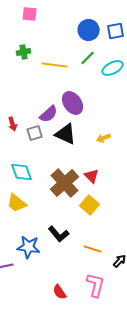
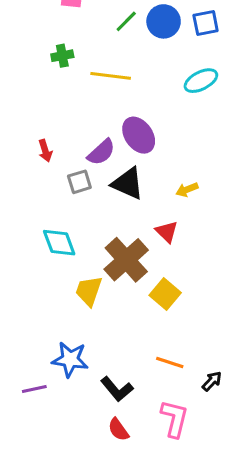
green line: (88, 58) -> (126, 21), moved
red arrow: (13, 124) -> (45, 151), moved
red triangle: (92, 176) -> (167, 232), moved
yellow trapezoid: (17, 203) -> (89, 291), moved, turned 70
black L-shape: (59, 234) -> (117, 389), moved

